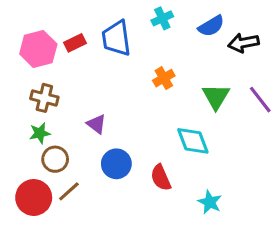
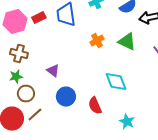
green triangle: (216, 96) -> (127, 42), moved, turned -36

